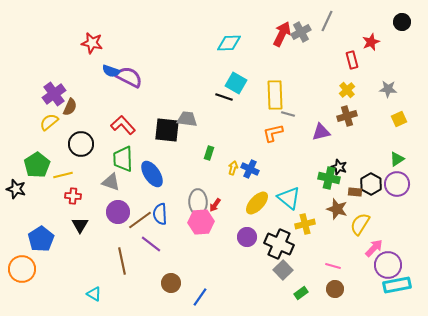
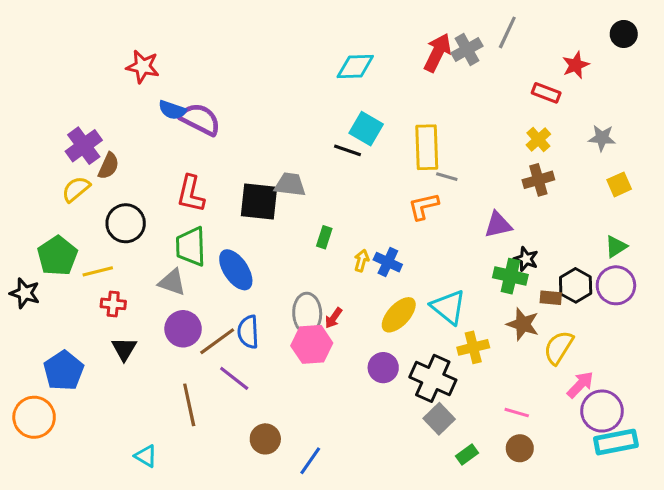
red rectangle: (352, 60) -> (546, 93), turned -54
red L-shape: (123, 125) -> (191, 194), turned -125
purple triangle: (321, 132) -> (498, 225), moved

